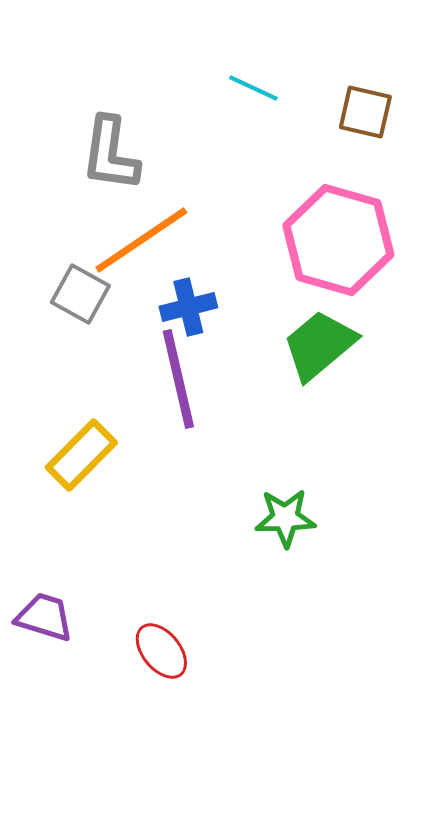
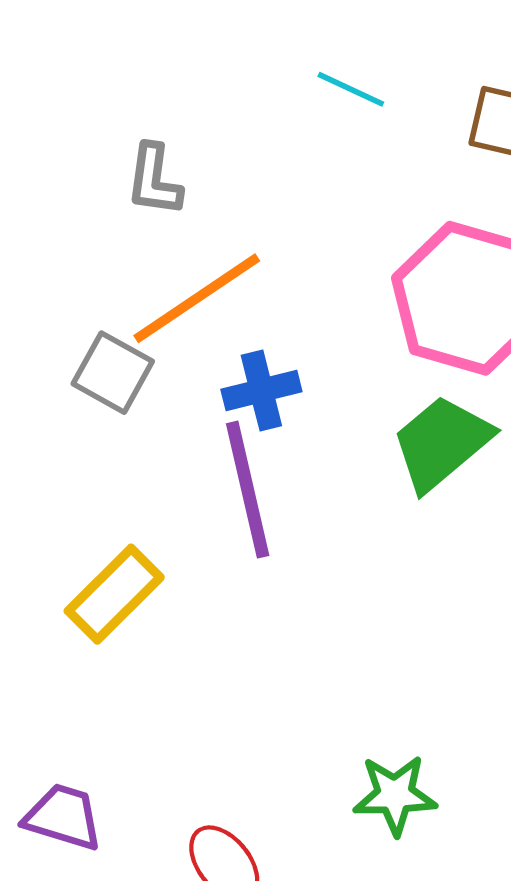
gray L-shape: (110, 154) -> (154, 180), size x0.7
green star: (285, 518) -> (395, 795), moved

